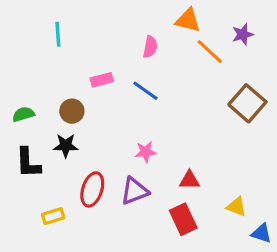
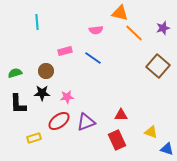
purple star: (243, 34) -> (163, 28), moved
pink semicircle: (150, 47) -> (96, 30), turned 72
pink star: (146, 152) -> (67, 97), moved
red ellipse: (92, 189) -> (59, 121), turned 35

